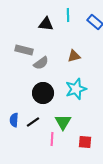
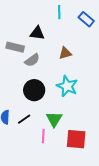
black triangle: (46, 24) -> (37, 33), moved
cyan star: (76, 89) -> (67, 86), turned -30
red square: (85, 142) -> (76, 139), size x1.5

